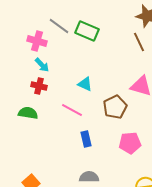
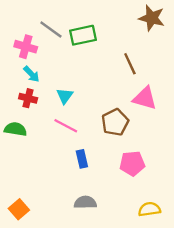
green rectangle: (87, 31) -> (83, 35), turned -35
brown line: (139, 42) -> (130, 64), moved
cyan triangle: (85, 84) -> (65, 96), moved, turned 42

